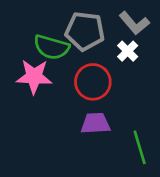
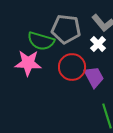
purple trapezoid: (96, 123) -> (94, 77), moved, turned 65

